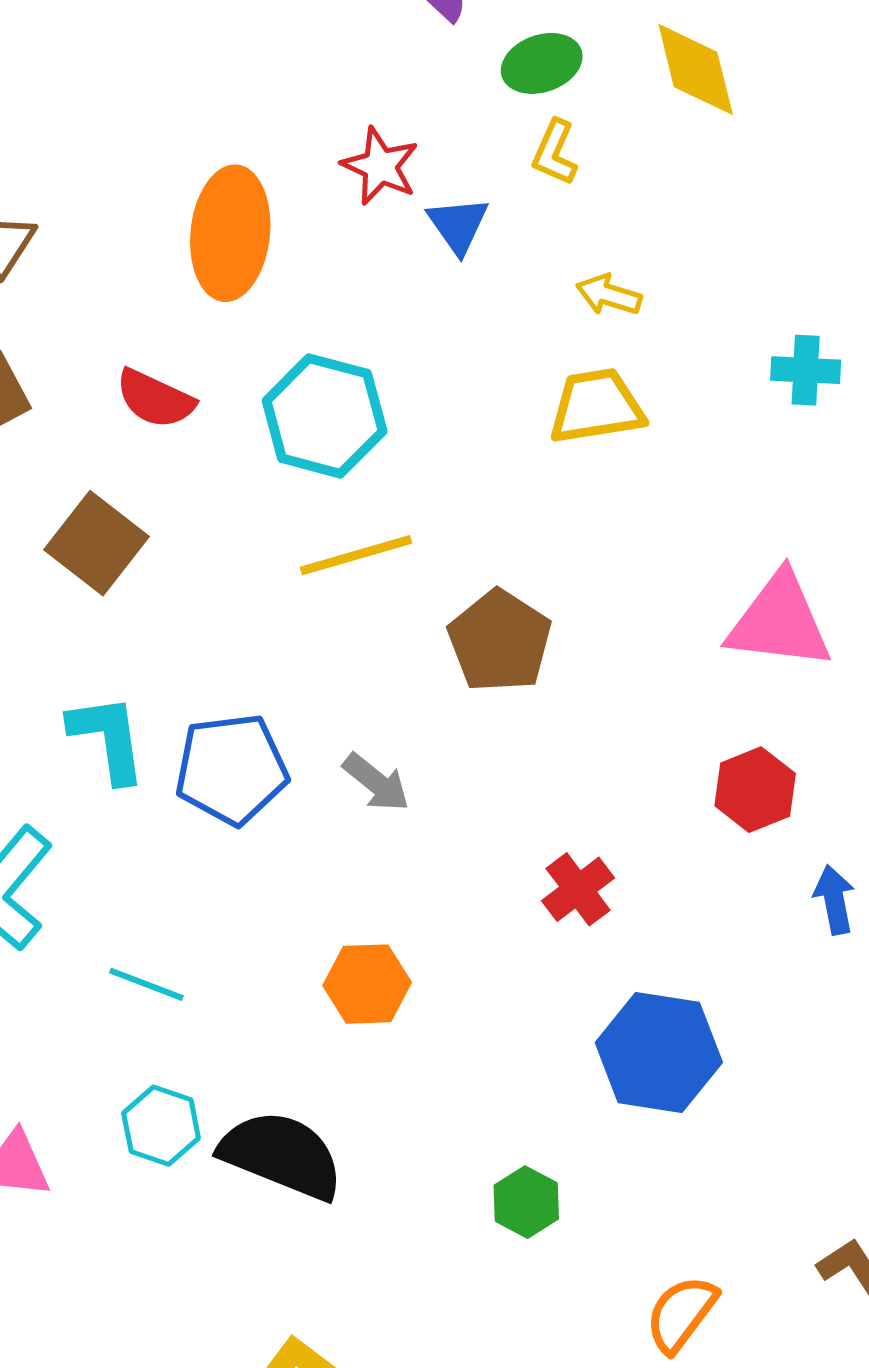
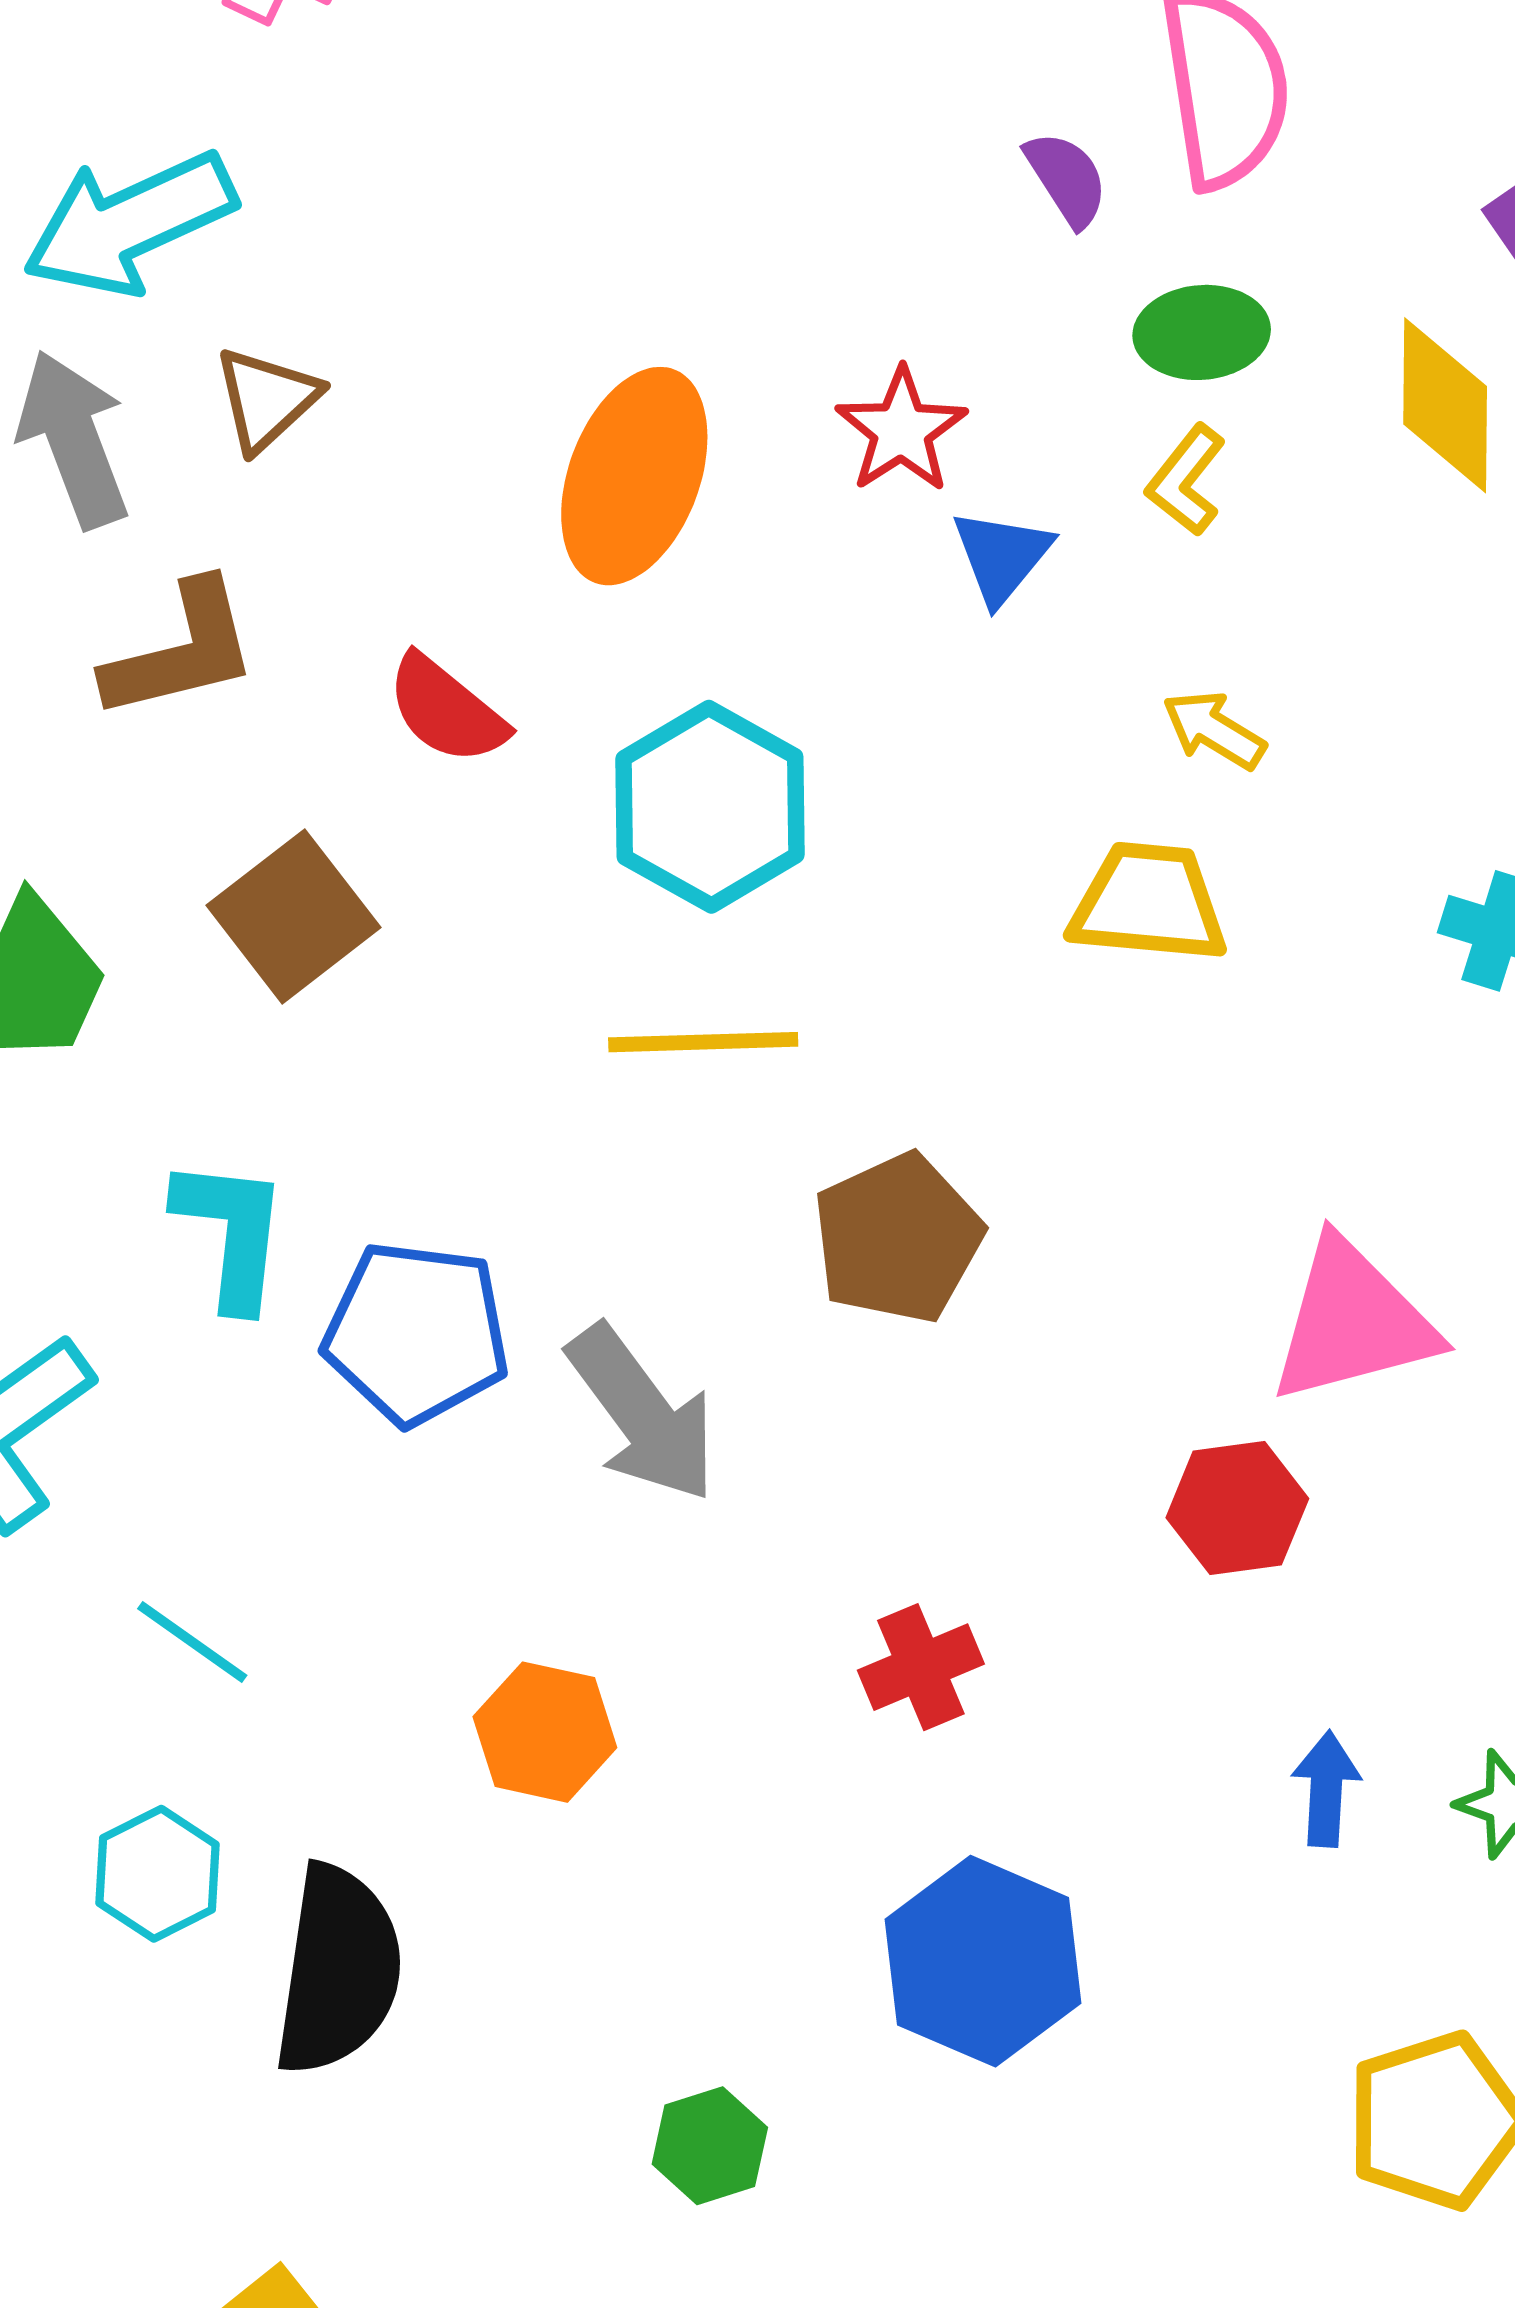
pink triangle: (779, 621) -> (1353, 1322), turned -36
gray arrow: (376, 782) -> (642, 1414), size x1.6
red hexagon: (755, 790) -> (1237, 1508), moved
black semicircle: (282, 1155) -> (338, 1970), turned 62

